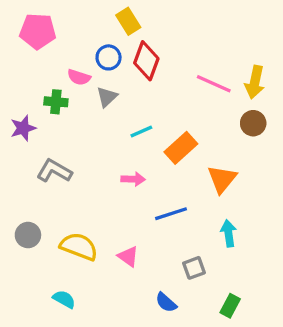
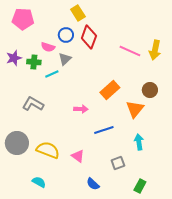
brown circle: (253, 123) -> (150, 90), moved
purple star: (23, 128) -> (14, 58), moved
cyan line: (141, 131) -> (52, 74), moved
gray circle: (28, 235) -> (17, 143), size x1.5
blue semicircle: (166, 302) -> (93, 184), moved

